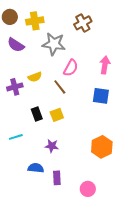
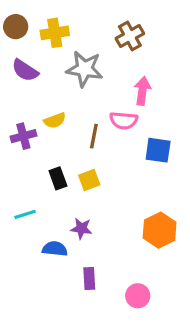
pink arrow: (105, 65) -> (142, 91), moved
pink semicircle: (71, 68) -> (124, 120), moved, turned 66
brown line: (60, 87) -> (94, 136), turned 49
blue semicircle: (36, 168) -> (55, 249), moved

